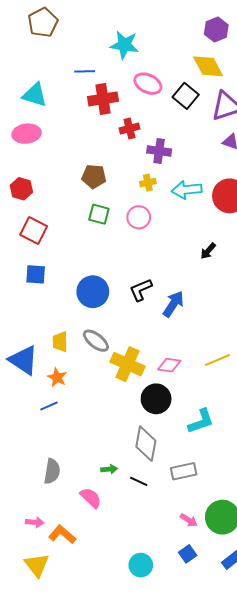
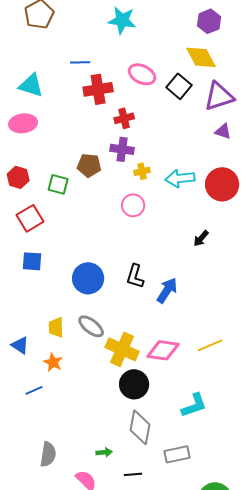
cyan star: (124, 45) -> (122, 20), moved
purple cross: (159, 151) -> (122, 149), moved
green square: (99, 214) -> (58, 184), moved
red square: (34, 231) -> (30, 218), turned 32
black L-shape: (141, 290) -> (135, 276), turned -50
blue triangle: (23, 360) -> (20, 345), size x0.6
pink diamond: (169, 365) -> (163, 350), size x1.4
black circle: (156, 399) -> (134, 384), moved
blue line: (49, 406) -> (34, 390), moved
black line: (139, 481) -> (133, 474), moved, turned -30

